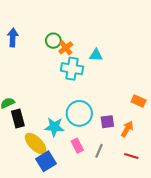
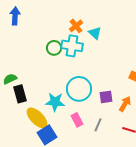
green circle: (53, 41) -> (54, 48), moved
orange cross: (66, 48) -> (76, 26), moved
cyan triangle: (96, 55) -> (95, 33), turned 40

